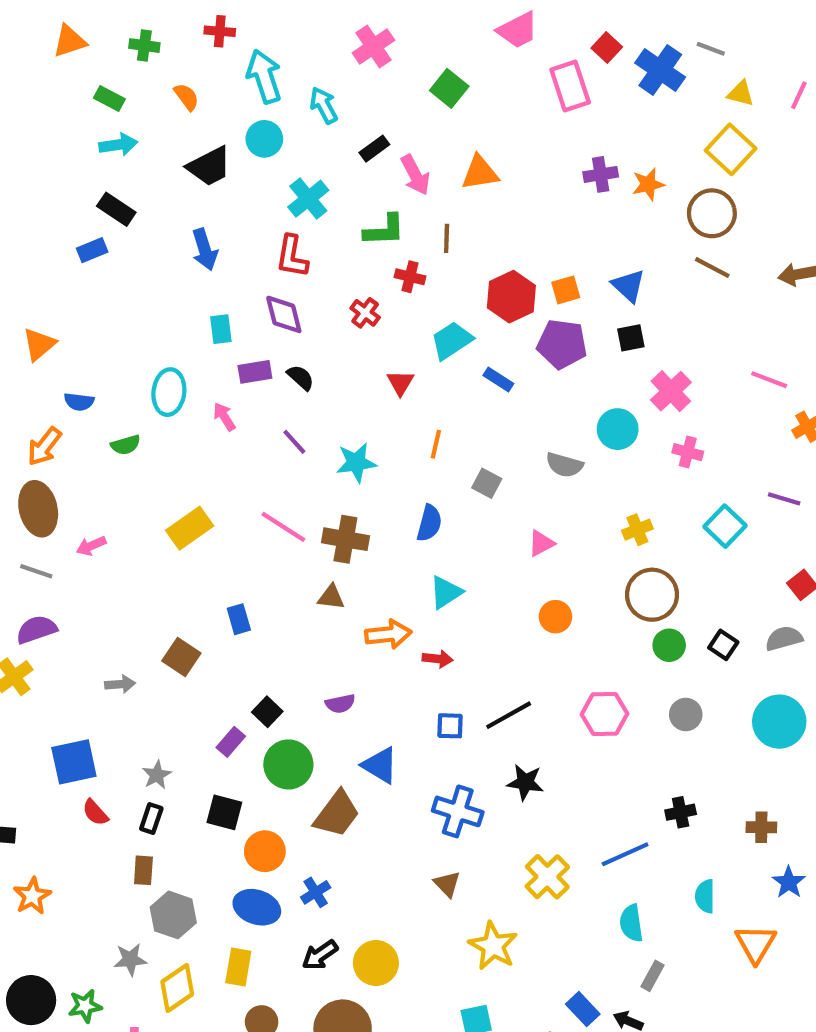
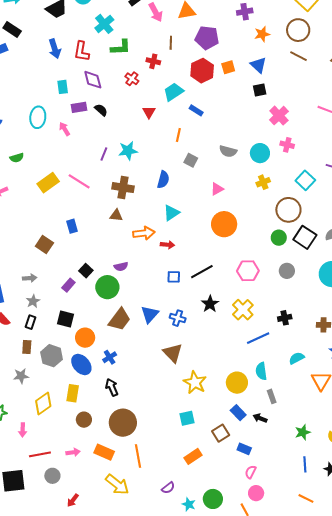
orange star: (648, 184) -> (262, 34), moved
green L-shape: (384, 230) -> (121, 47), moved
red L-shape: (292, 256) -> (82, 51), moved
purple pentagon: (562, 344) -> (207, 38), moved
cyan circle: (618, 429) -> (260, 153), moved
purple line: (294, 442) -> (104, 154), moved, turned 64
orange line: (436, 444) -> (178, 135), moved
green semicircle: (126, 445) -> (17, 158), moved
pink line: (283, 527) -> (79, 181), moved
brown circle: (652, 595) -> (288, 210), moved
orange circle: (555, 617) -> (224, 224), size x1.6
black square: (723, 645) -> (305, 237), size x1.6
gray arrow: (120, 684) -> (30, 278), moved
green circle: (288, 764) -> (107, 287), moved
blue triangle: (380, 765) -> (150, 314), moved, turned 42
black star: (525, 782) -> (210, 304), turned 30
blue cross: (458, 811) -> (178, 318), size x0.7
yellow cross: (547, 877) -> (243, 310), moved
brown triangle: (447, 884) -> (173, 353), size x1.5
cyan semicircle: (705, 896) -> (297, 358), turned 63
blue ellipse: (257, 907) -> (81, 365), turned 30
gray hexagon: (173, 915) -> (52, 356), moved
black arrow: (320, 955) -> (112, 387), turned 102
gray star: (130, 959) -> (21, 376), moved
yellow circle: (376, 963) -> (237, 383), moved
gray rectangle: (653, 976) -> (272, 396), turned -48

